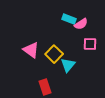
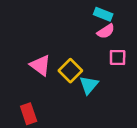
cyan rectangle: (69, 19) -> (103, 14), moved
red rectangle: (45, 87) -> (29, 114), moved

